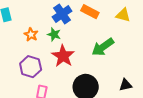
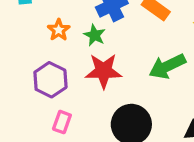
red star: (63, 56) -> (104, 71), turned 30

